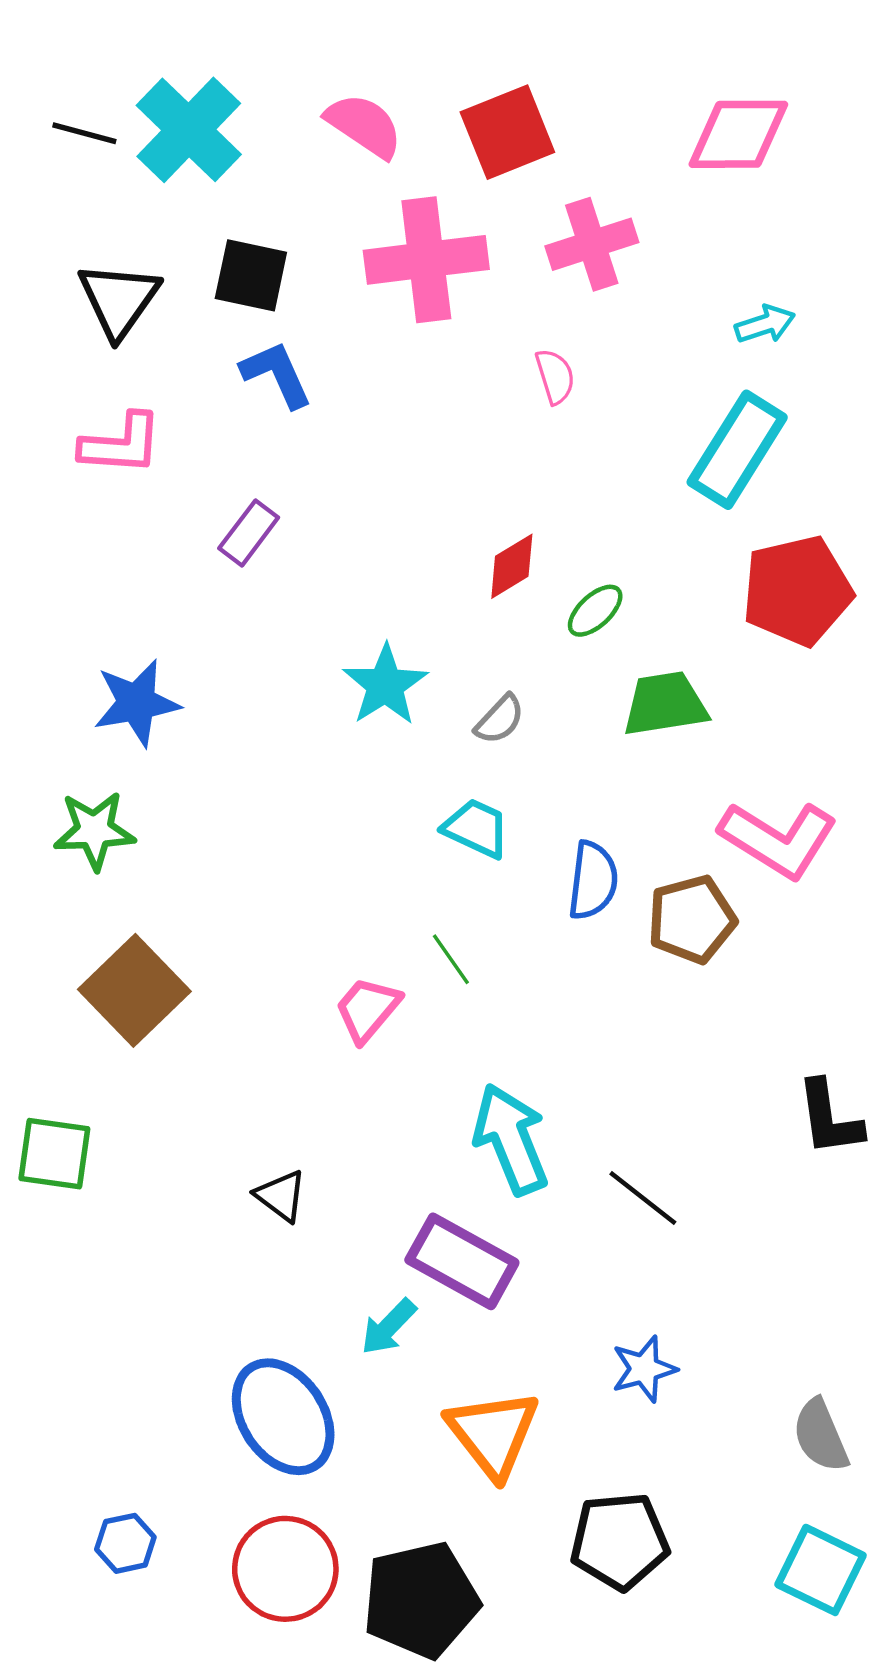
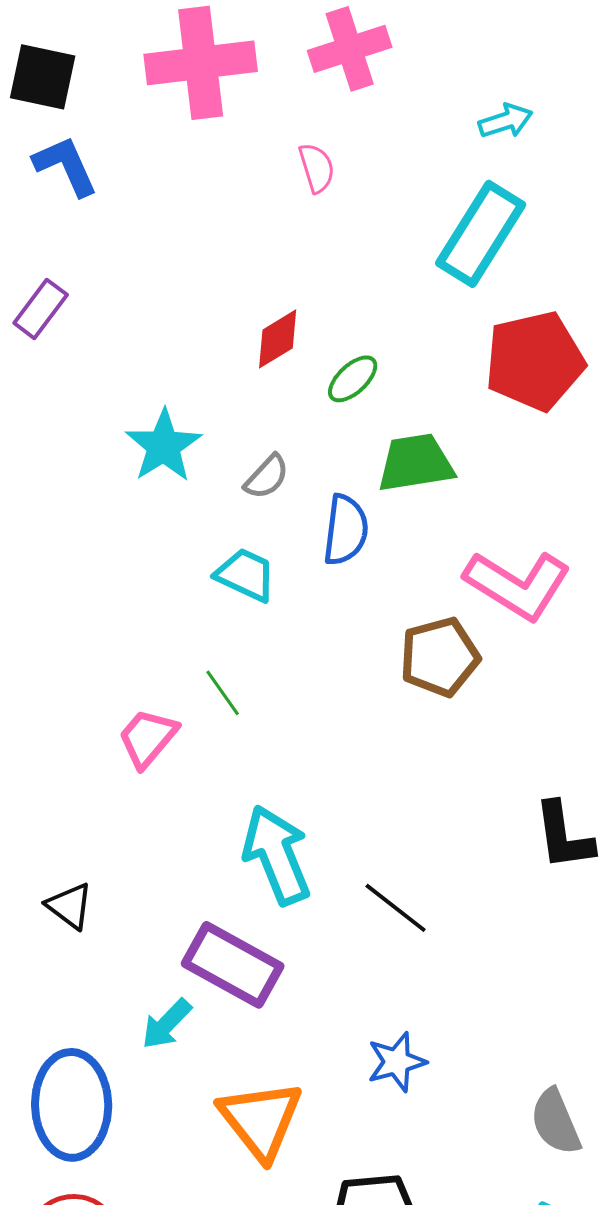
blue semicircle: (593, 880) -> (346, 530), moved
blue ellipse: (283, 1417) -> (72, 1105), turned 32

